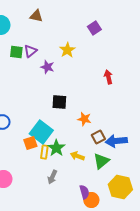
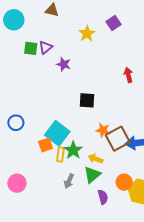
yellow star: (67, 50) -> (87, 34), moved
black square: (59, 102) -> (87, 100), moved
orange star: (84, 119) -> (103, 130), moved
brown square: (98, 137) -> (118, 139), size x1.6
green triangle: (101, 161) -> (92, 175), moved
orange circle: (91, 200) -> (124, 182), moved

